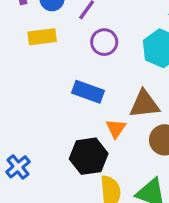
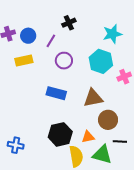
orange triangle: (116, 129) -> (88, 137), moved, turned 48
blue cross: (18, 167) -> (16, 145), turned -35

